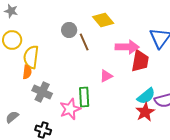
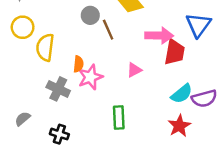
orange semicircle: (27, 72) -> (78, 64), moved
green rectangle: (84, 97) -> (119, 117), moved
pink star: (70, 109) -> (90, 77), moved
red star: (145, 112) -> (179, 126), moved

